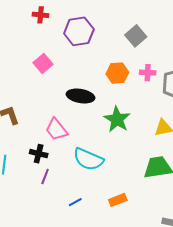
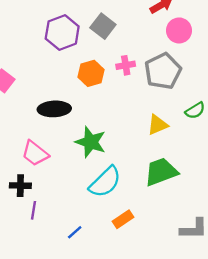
purple hexagon: (79, 31) -> (62, 32), moved
green star: (117, 119) -> (91, 142), moved
cyan semicircle: (88, 159) -> (105, 182), moved, turned -56

